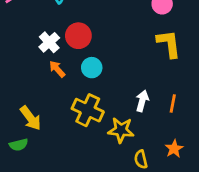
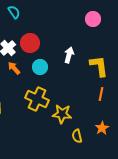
yellow L-shape: (169, 44) -> (99, 66), moved
white arrow: (142, 101) -> (69, 55), moved

